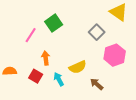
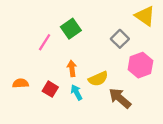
orange arrow: (46, 58) -> (72, 68), moved
brown arrow: (97, 84) -> (120, 98), size x1.5

